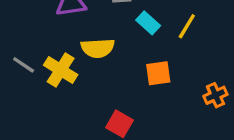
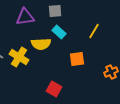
cyan rectangle: (148, 23) -> (59, 32), moved

